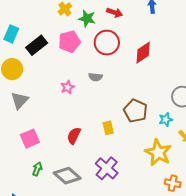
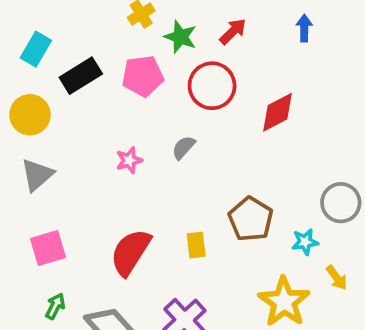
red arrow: (115, 13) -> (233, 31), turned -70
gray semicircle: (96, 77) -> (184, 147), turned 120
red semicircle: (74, 136) -> (131, 252), size x1.5

